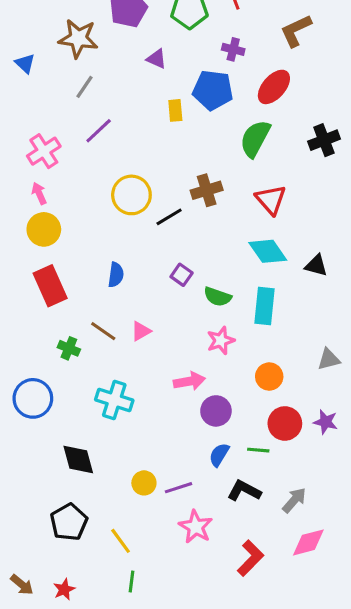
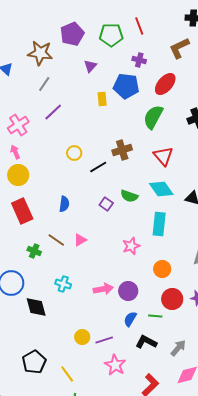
purple triangle: (157, 59) -> (90, 66), turned 48
yellow circle: (131, 195) -> (74, 153), size x0.6
green semicircle: (218, 297) -> (129, 196), moved
pink arrow: (189, 381) -> (103, 289), moved
cyan cross: (114, 400) -> (63, 284), size x0.7
black diamond: (78, 459) -> (36, 307), moved

